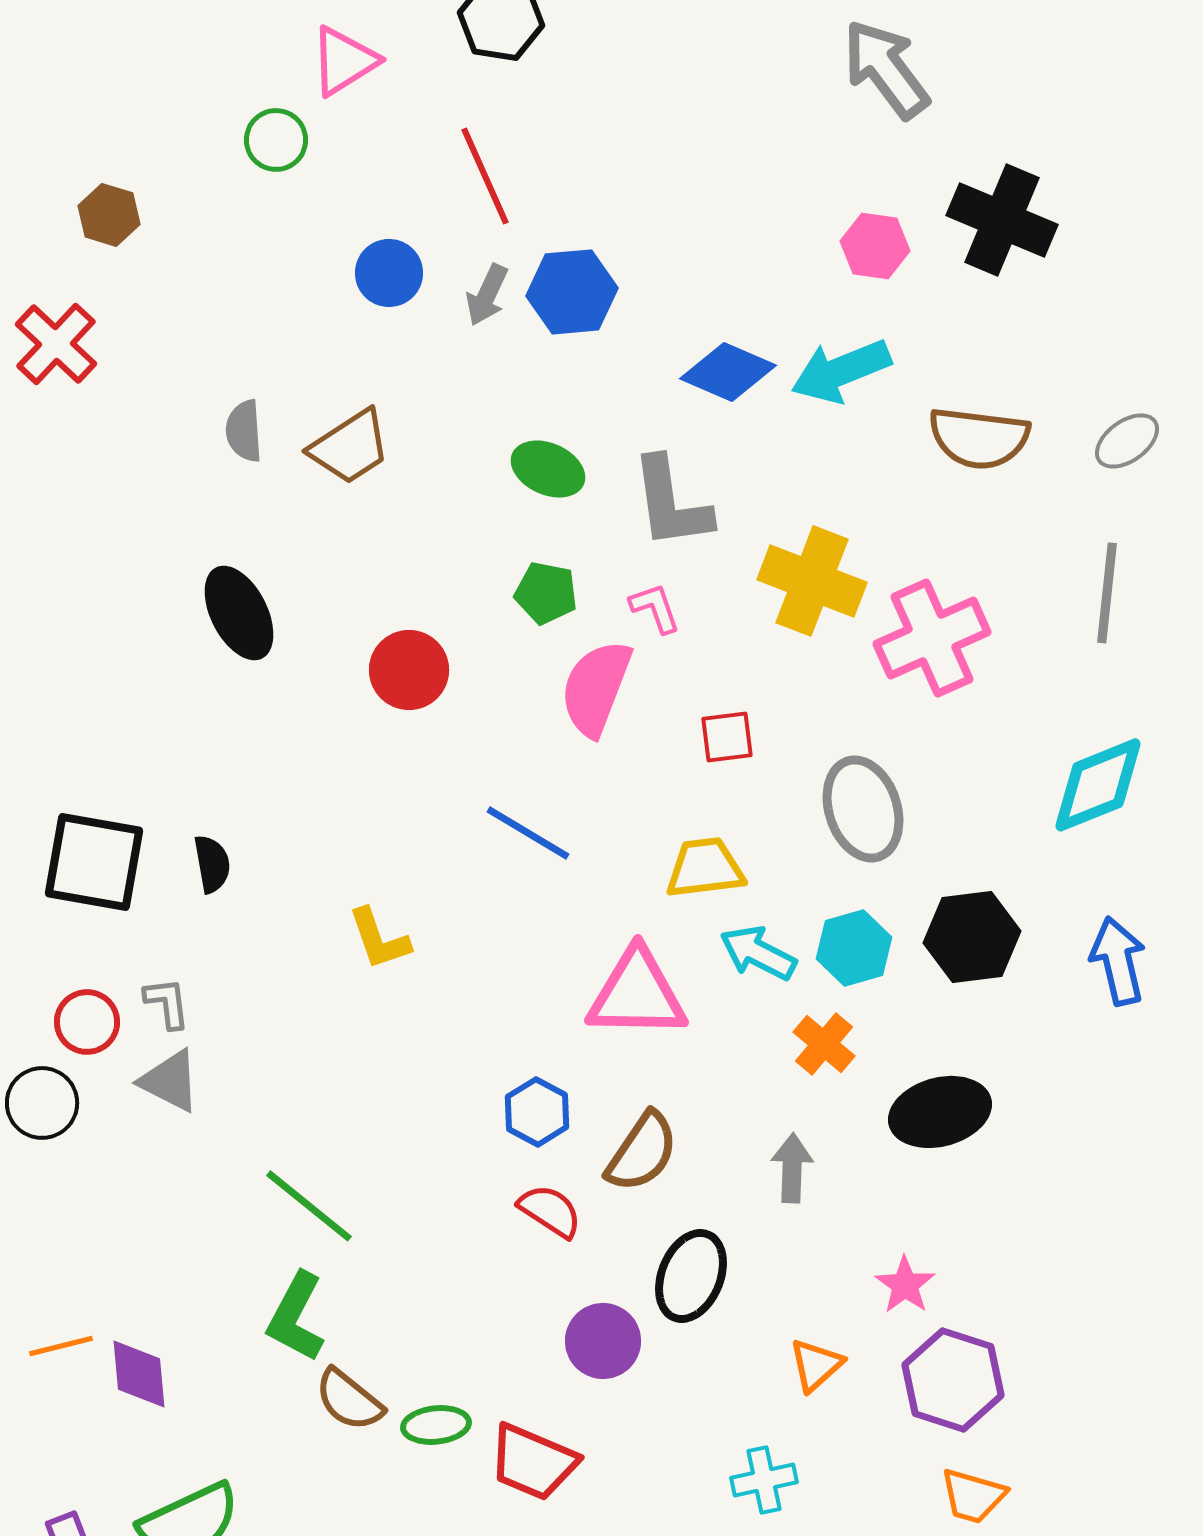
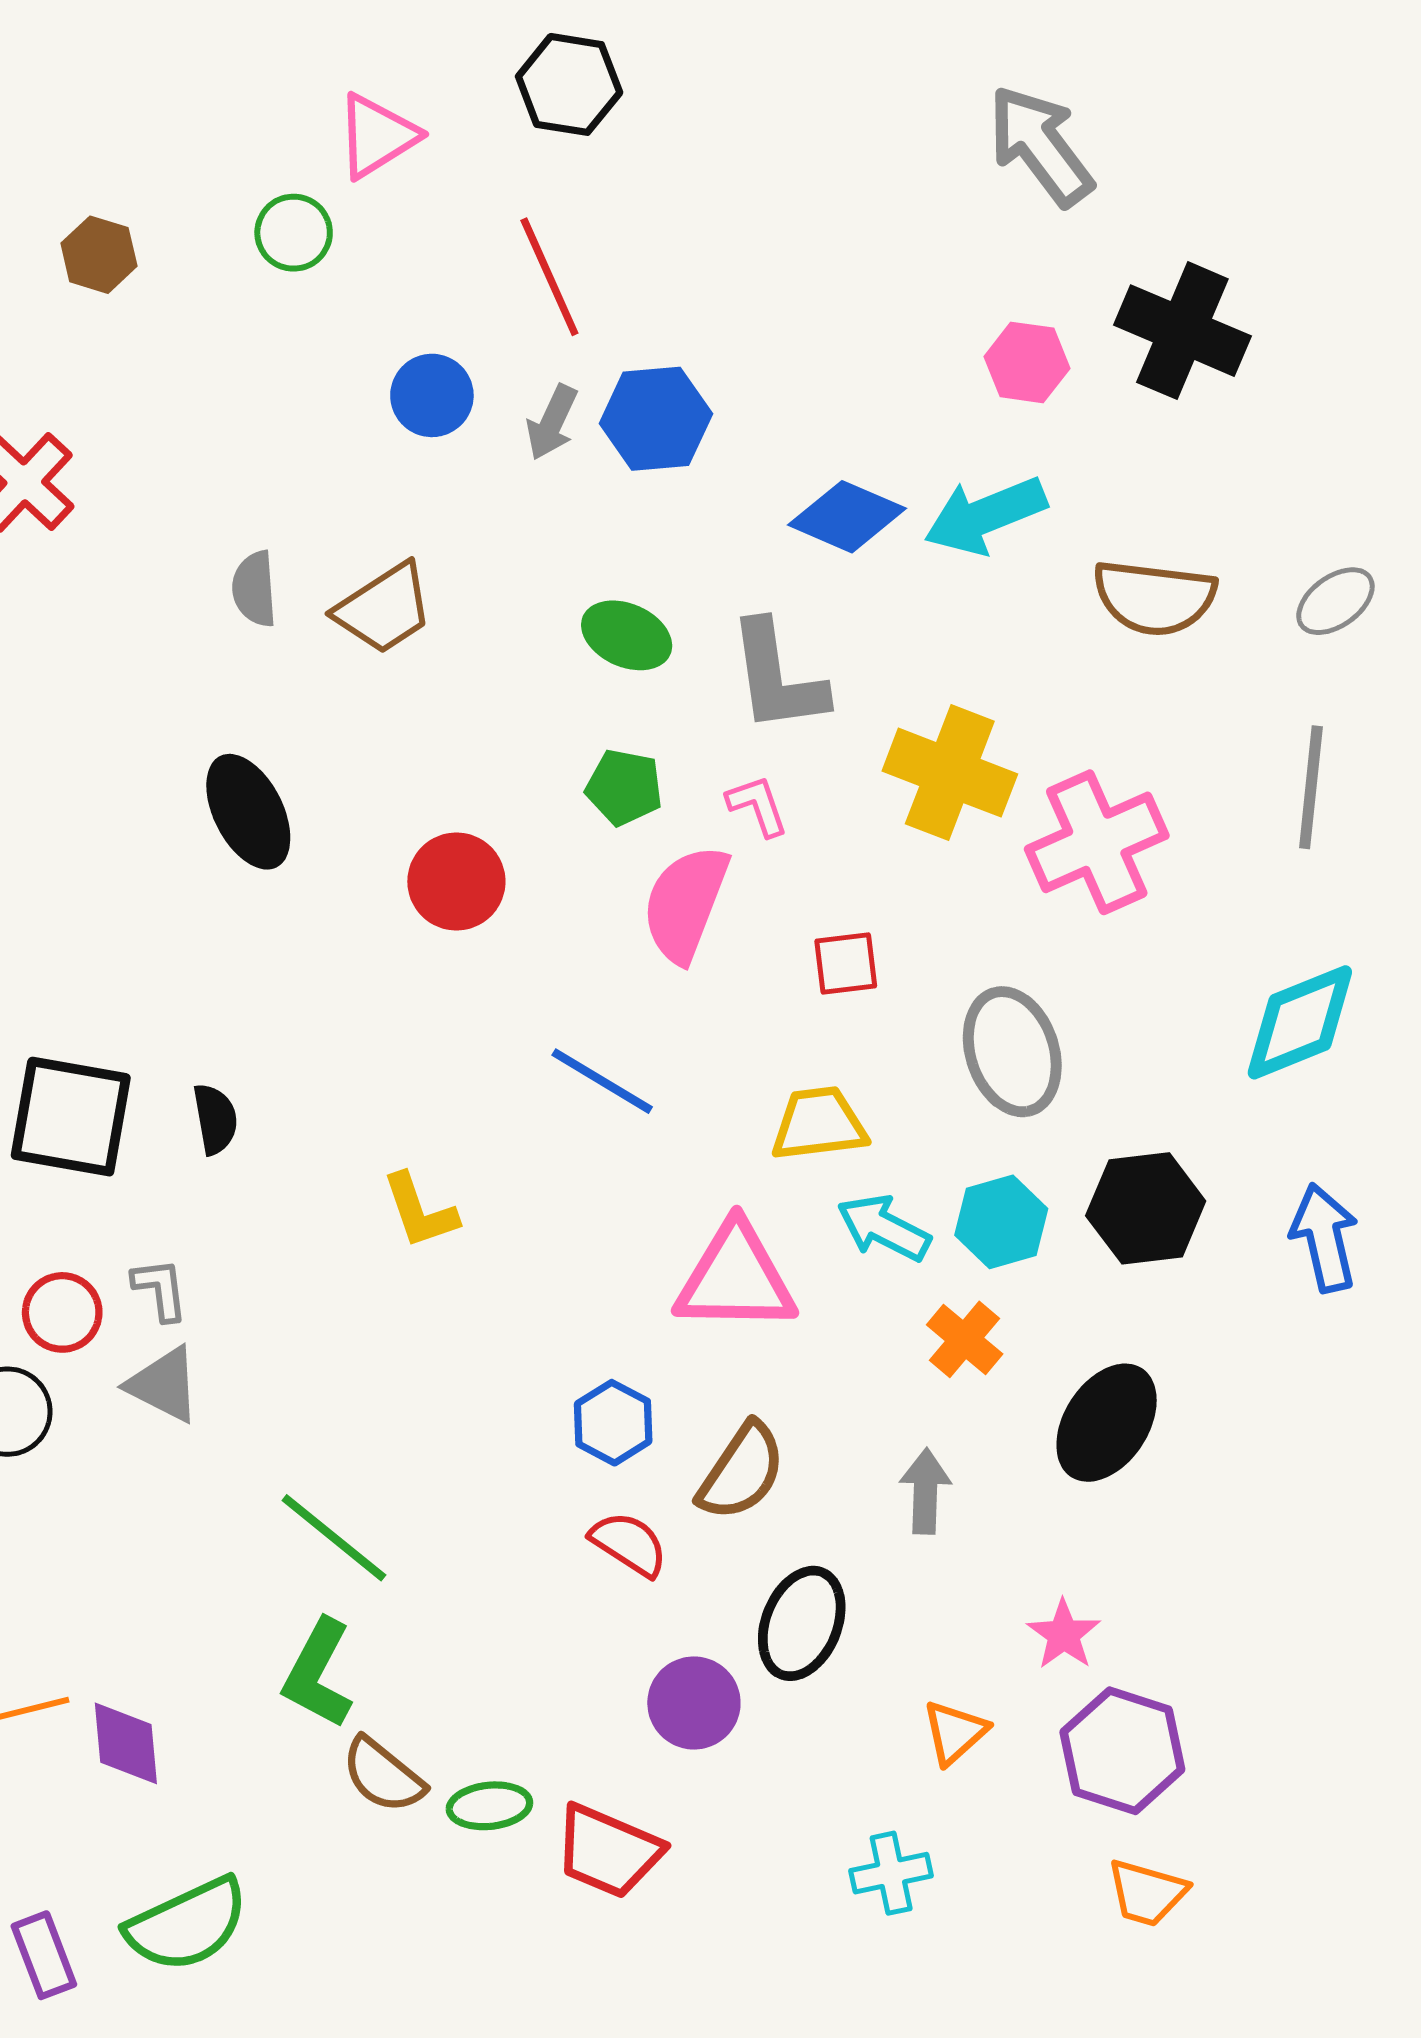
brown hexagon: (109, 215) -> (99, 255), moved
black ellipse: (940, 1112) -> (1107, 1423), turned -42

